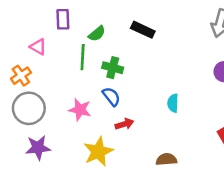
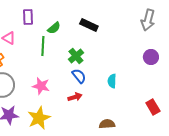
green cross: (113, 68) -> (76, 56), moved, turned 35
blue semicircle: (111, 97) -> (79, 76), moved
yellow star: (98, 152) -> (39, 118), moved

